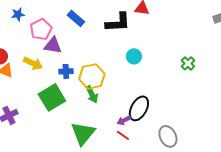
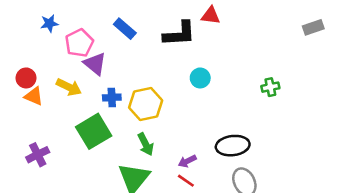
purple triangle: (53, 45) -> (95, 64), turned 30
green cross: (188, 63) -> (270, 87), turned 32
green arrow: (92, 94) -> (146, 144), moved
black ellipse: (139, 108) -> (233, 146), moved, turned 55

